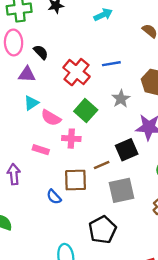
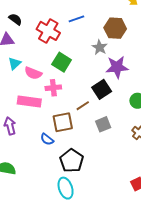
gray star: (121, 99) -> (100, 47), moved
pink rectangle: (41, 150) -> (29, 101), size x1.6
gray square: (122, 190) -> (103, 124), size x0.7
black pentagon: (102, 230) -> (72, 161), moved

